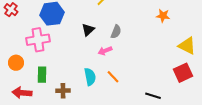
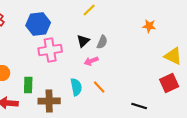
black triangle: (88, 30) -> (83, 41), moved
pink cross: (38, 40) -> (50, 50), moved
brown cross: (63, 91) -> (49, 101), size x1.5

